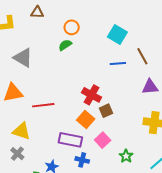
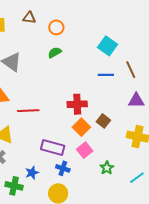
orange circle: (72, 27) -> (56, 27), moved
red cross: (92, 95) -> (77, 104), turned -36
brown square: (106, 111) -> (103, 121), moved, turned -32
orange square: (86, 120) -> (81, 127), moved

